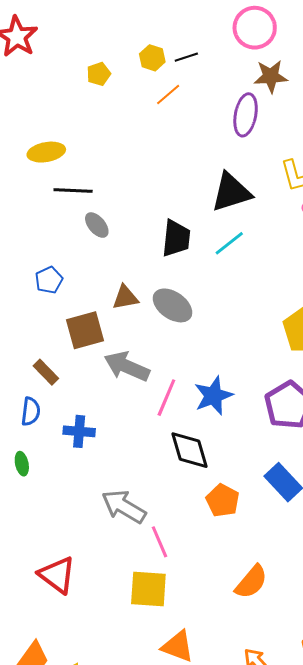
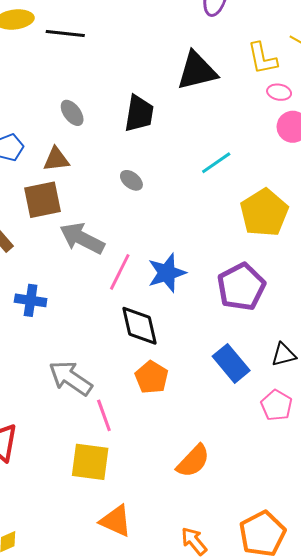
black line: (73, 191) -> (65, 34), moved
gray ellipse: (97, 225) -> (72, 113), moved
cyan line: (229, 243) -> (216, 163), moved
brown triangle: (125, 297) -> (56, 159), moved
gray ellipse: (173, 305) -> (131, 180), size x0.6
orange pentagon: (223, 500) -> (152, 377), moved

